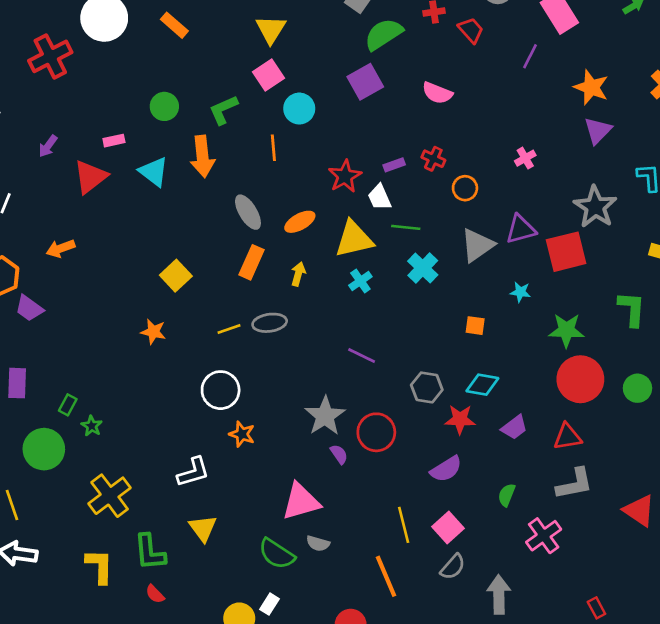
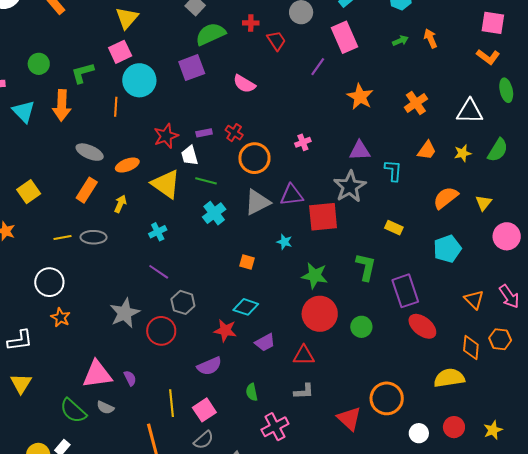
cyan circle: (299, 109) -> (139, 80), size x1.4
purple triangle: (598, 131) -> (360, 151), moved, turned 35
orange circle: (465, 188) -> (254, 158), size x1.6
gray ellipse: (248, 212) -> (90, 152), turned -44
yellow triangle: (354, 239) -> (166, 184), turned 40
cyan cross: (360, 281) -> (158, 232), moved
gray hexagon: (427, 387) -> (183, 302), moved
purple semicircle: (339, 454) -> (130, 378), moved
gray L-shape: (575, 484) -> (304, 391), size x0.7
green semicircle: (507, 495) -> (252, 392), turned -42

